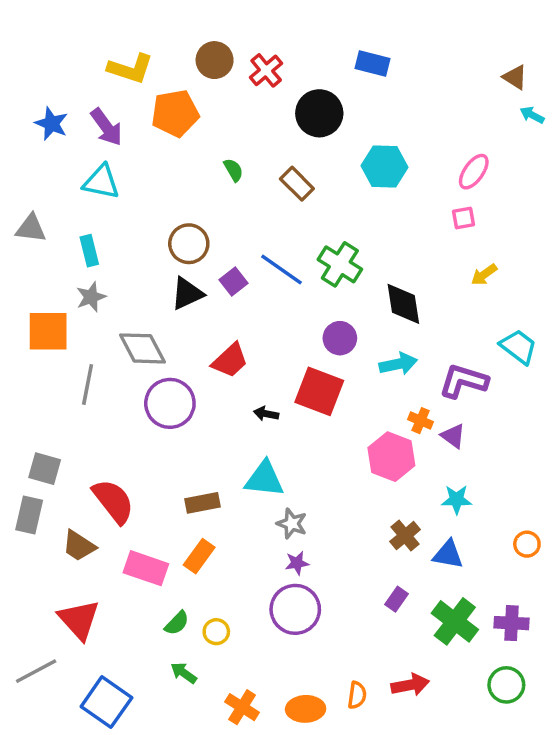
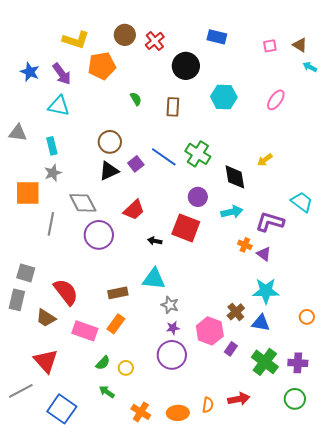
brown rectangle: (297, 184) -> (173, 107), turned 48
pink square: (463, 218) -> (270, 46), moved
yellow arrow: (484, 275) -> (265, 160), moved
pink hexagon: (391, 457) -> (210, 331), moved
cyan star: (457, 499) -> (266, 291), size x1.5

